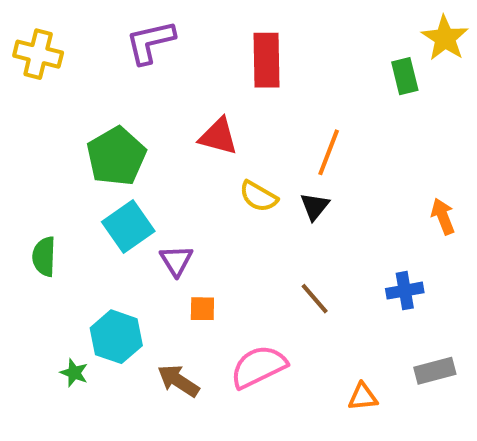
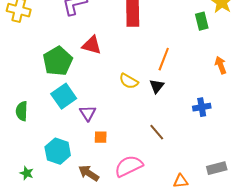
red triangle: (218, 136) -> (92, 45), moved
orange arrow: (443, 216) -> (221, 65), moved
blue cross: (405, 291) -> (202, 107), moved
green star: (74, 373) -> (27, 173), moved

